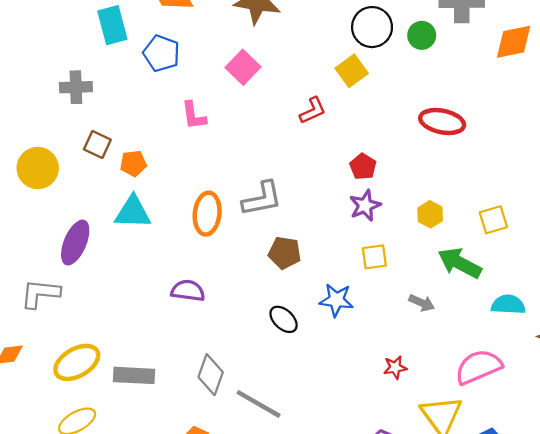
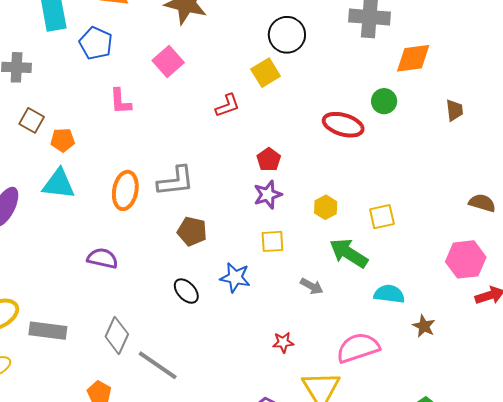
green circle: (422, 35) -> (384, 101), moved

